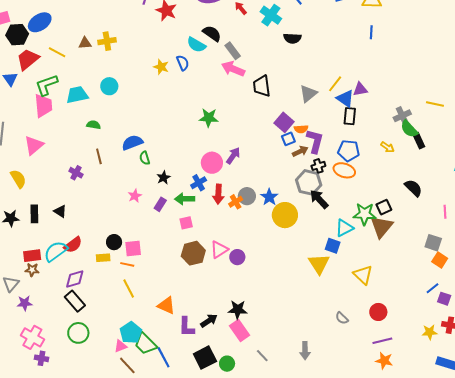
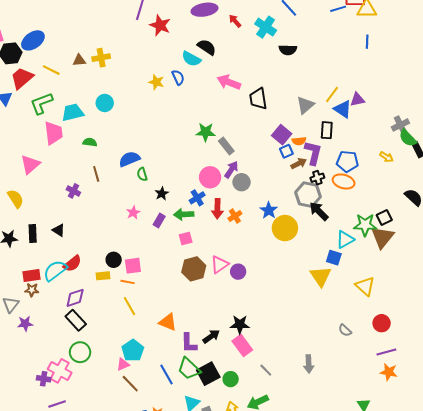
gray rectangle: (233, 51) -> (226, 146), moved
pink trapezoid: (43, 106) -> (54, 133), moved
black rectangle: (350, 116) -> (327, 130), moved
gray circle: (247, 196) -> (242, 182), moved
pink cross: (32, 337) -> (60, 371), moved
green trapezoid: (145, 344) -> (189, 369), moved

